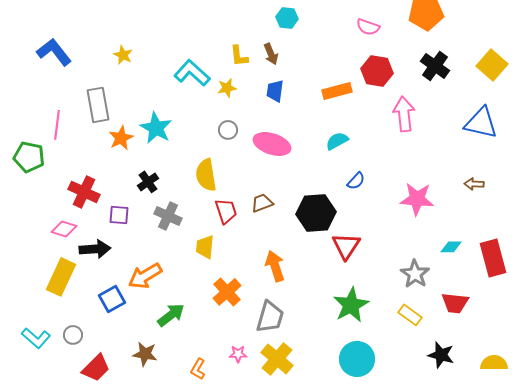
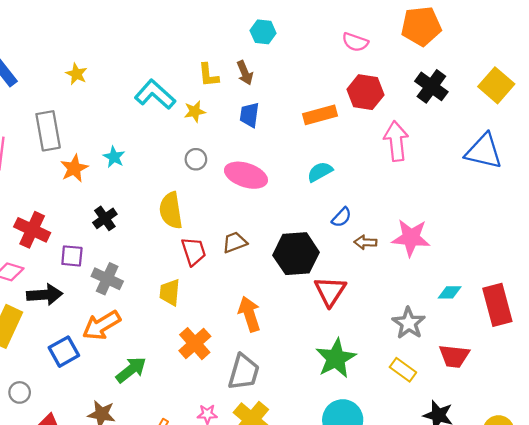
cyan star: (156, 128) -> (114, 157), size x0.6
brown arrow: (474, 184) -> (365, 242), moved
gray cross: (168, 216) -> (107, 279), moved

